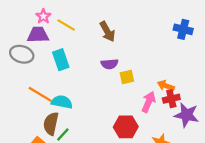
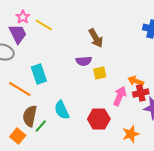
brown arrow: (107, 31) -> (96, 38), moved
purple trapezoid: (38, 35) -> (18, 34), turned 65
cyan rectangle: (61, 60) -> (39, 74), moved
cyan semicircle: (62, 102) -> (62, 110), moved, turned -126

